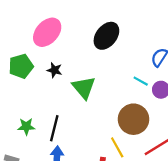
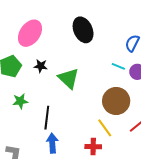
black ellipse: (106, 36) -> (83, 30), turned -55
green star: (26, 126) -> (20, 101), moved

